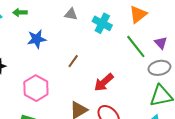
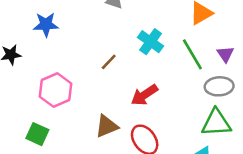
cyan cross: (102, 23) -> (151, 42), moved
blue star: (37, 39) -> (46, 25), moved

